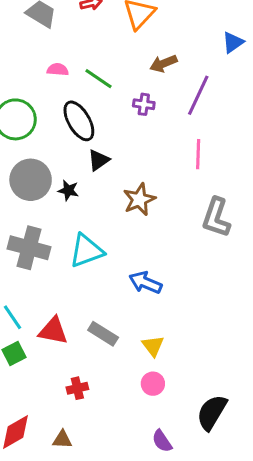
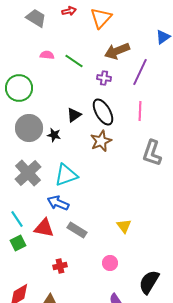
brown arrow: (163, 64) -> (117, 51), size x1.4
black ellipse: (79, 121) -> (103, 112), moved
gray cross: (29, 248) -> (28, 173), turned 32
blue arrow: (145, 282) -> (58, 203), moved
yellow triangle: (153, 346) -> (124, 226), moved

